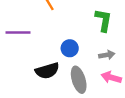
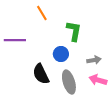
green L-shape: (103, 20) -> (74, 31), moved
black semicircle: (47, 71) -> (41, 74), turned 80

